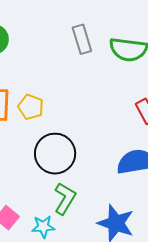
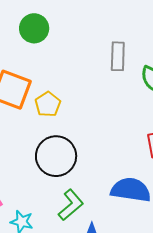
green L-shape: (65, 199) -> (71, 205), moved

